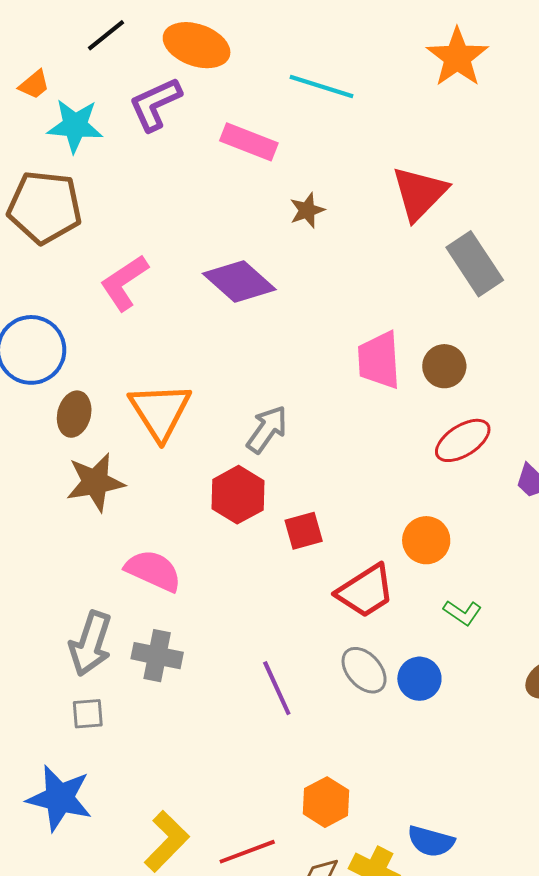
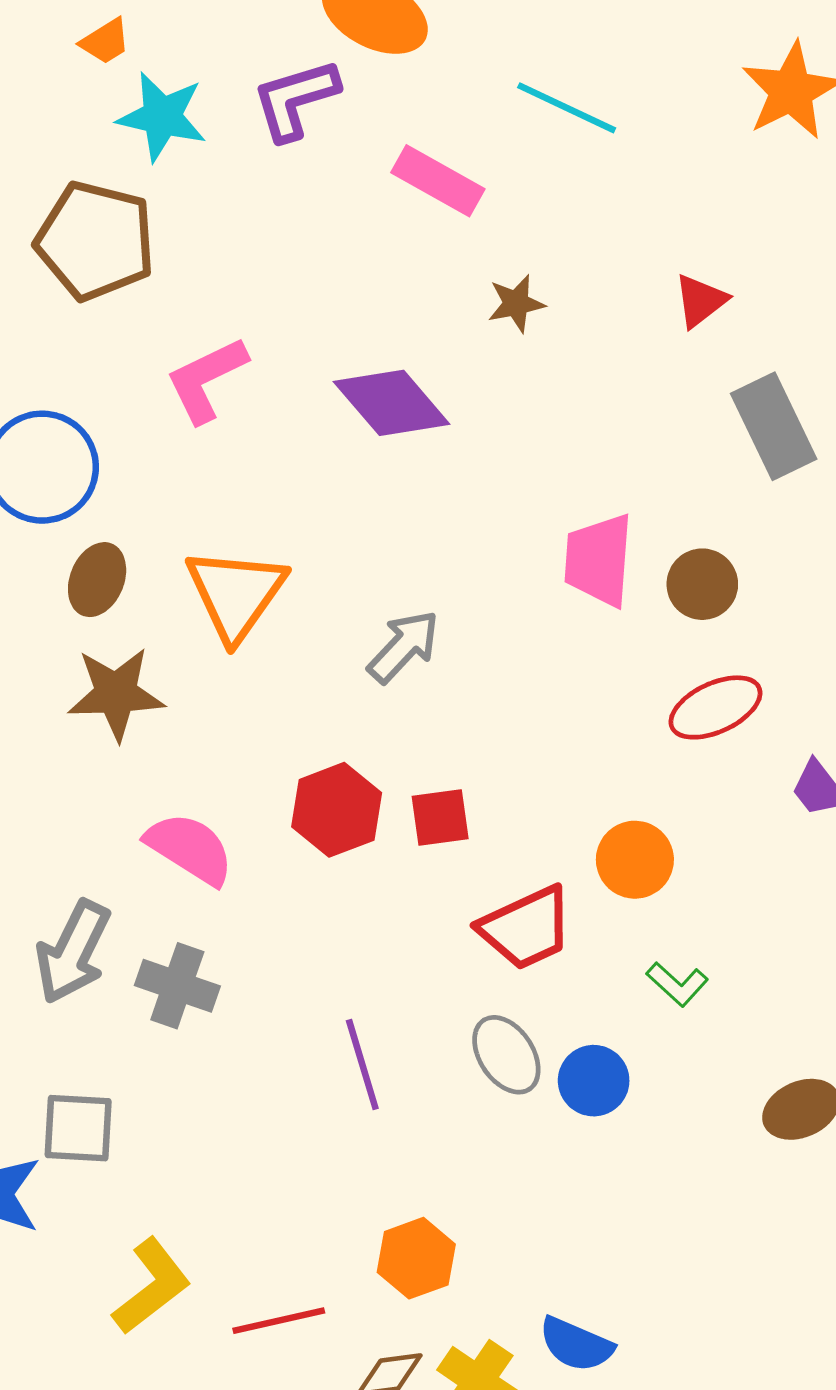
red triangle: (419, 193) -> (700, 301), size x0.6
red hexagon: (238, 495) -> (337, 810), moved
gray square: (88, 714) -> (78, 1128), moved, size x1.4

